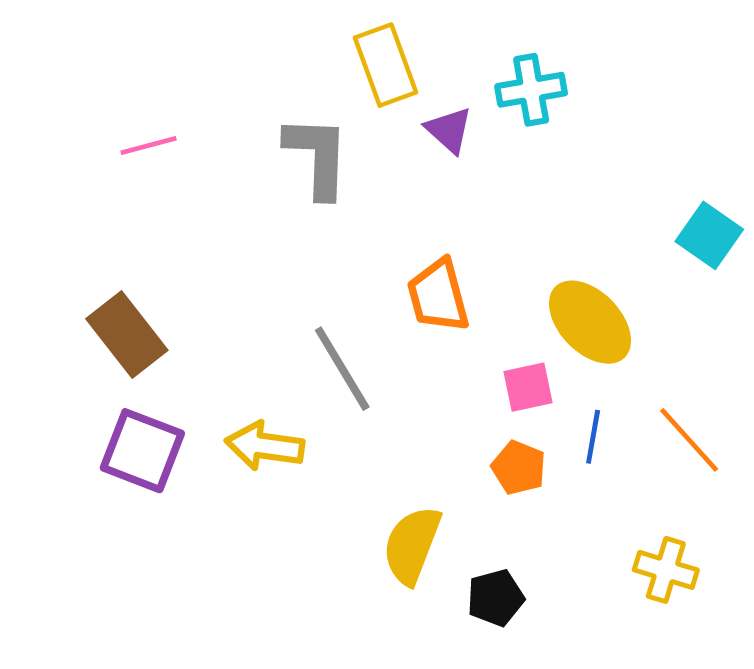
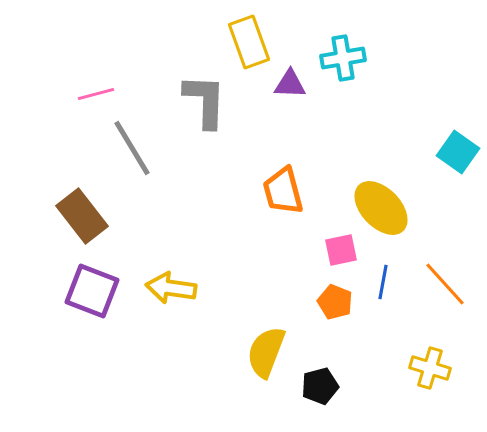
purple triangle: (449, 130) -> (290, 84), turned -40
gray line: (342, 369) -> (132, 148), moved

